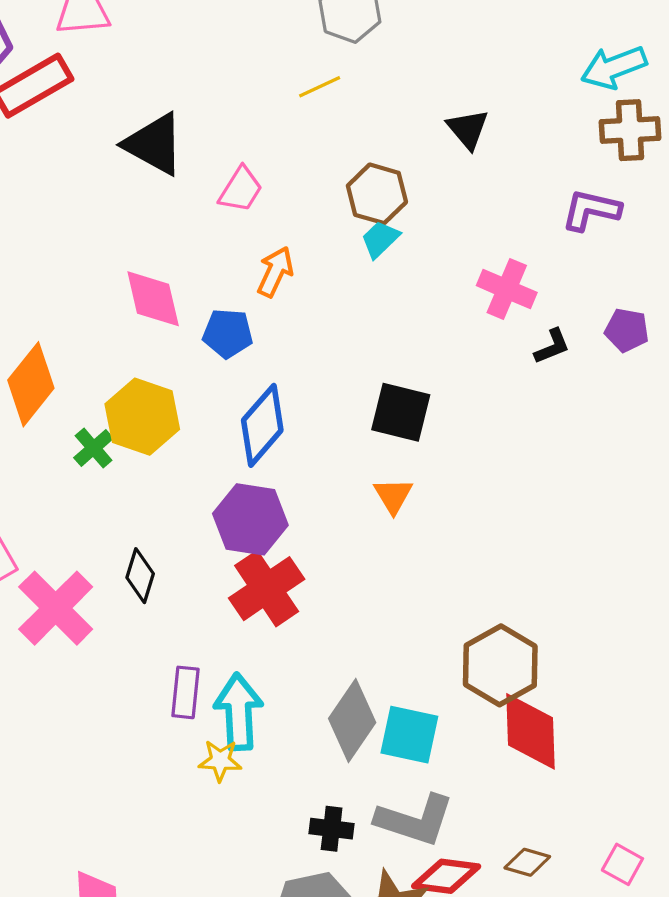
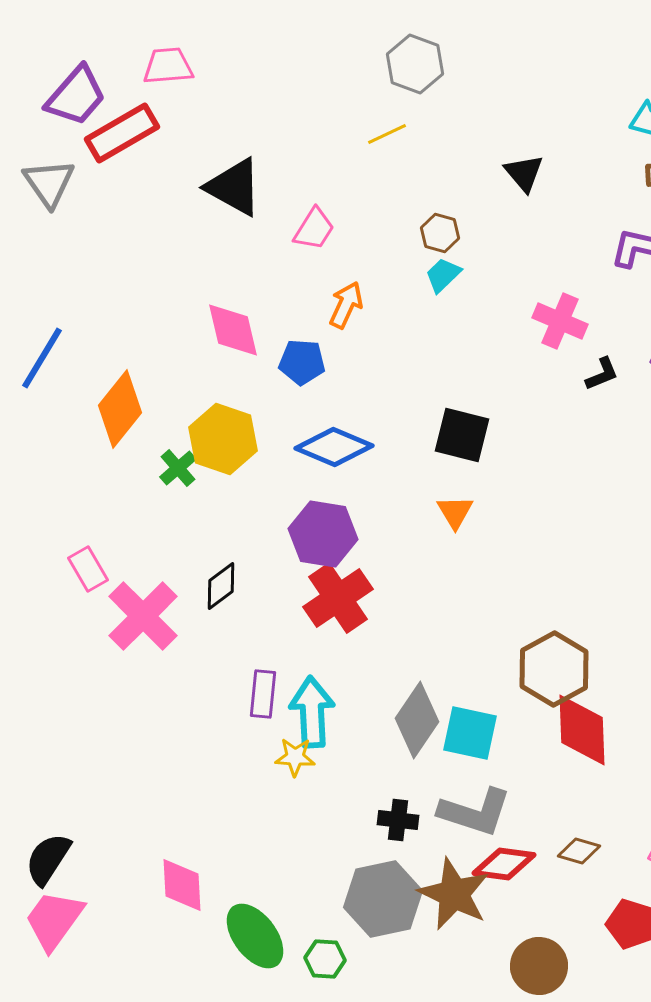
brown hexagon: (377, 194) -> (440, 233), size x0.7
blue diamond: (262, 425) -> (334, 447), turned 72
black diamond: (140, 576) -> (221, 586), turned 36

